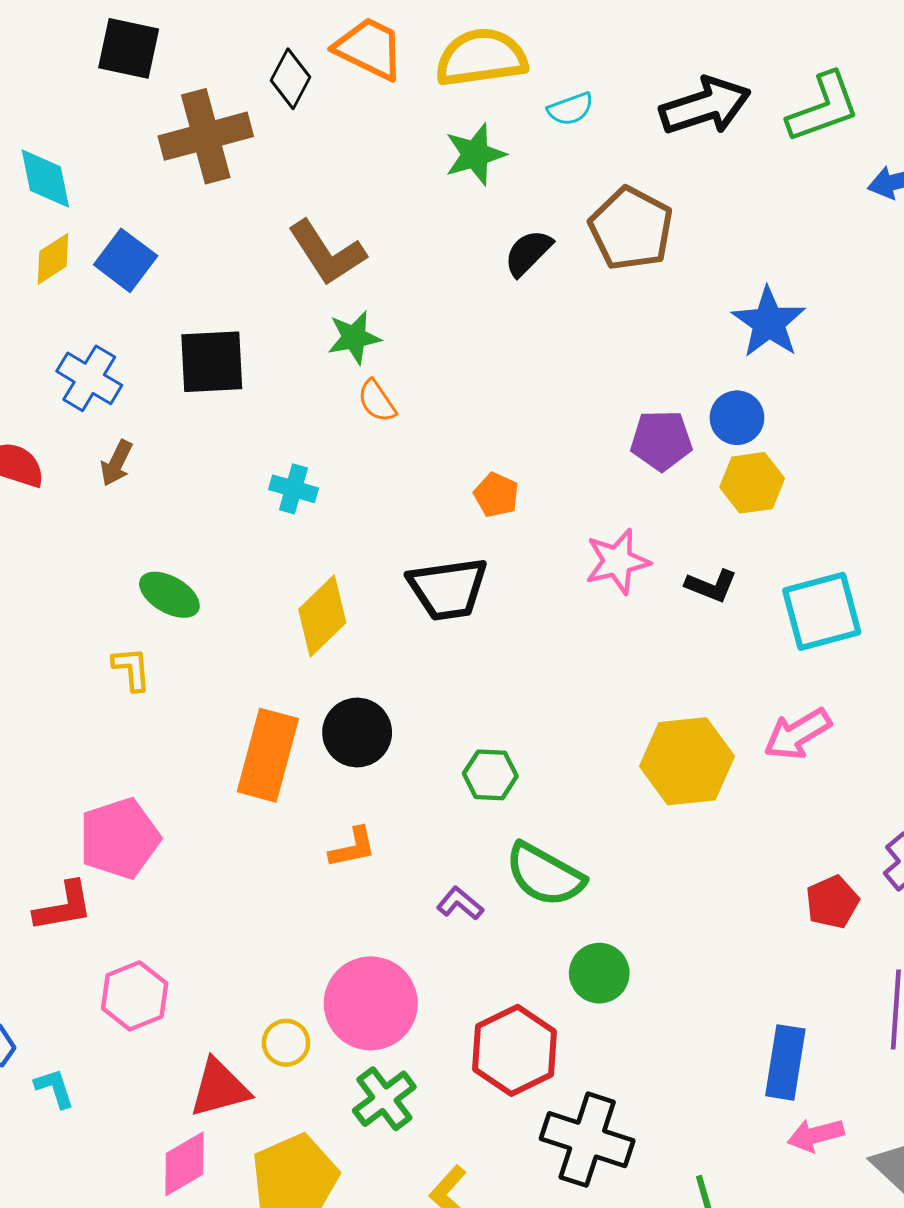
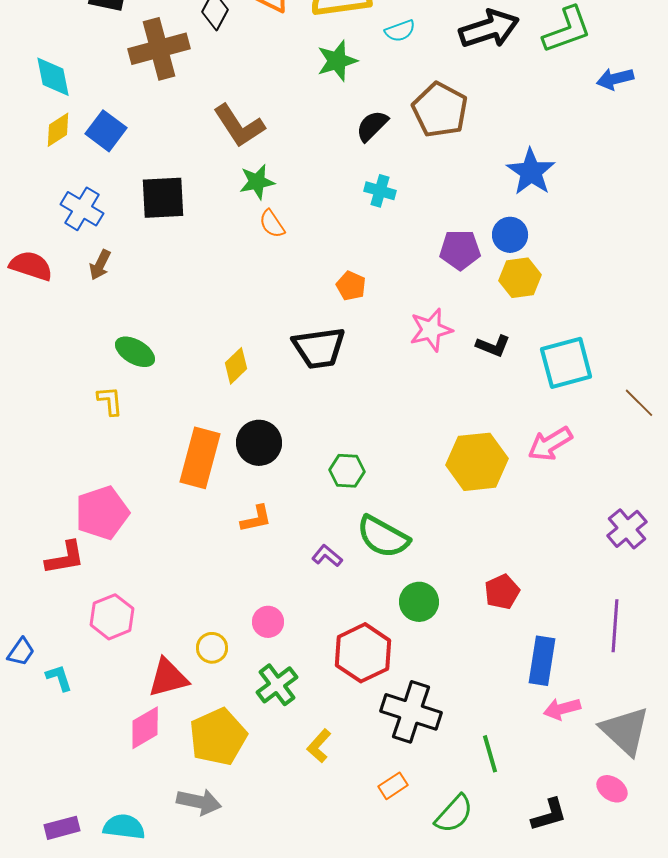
cyan cross: (294, 489) -> (380, 191), moved
yellow diamond: (322, 616) -> (236, 366), size x0.7
red pentagon: (832, 902) -> (502, 592), moved
pink circle: (371, 1003) -> (268, 622), size x0.5

